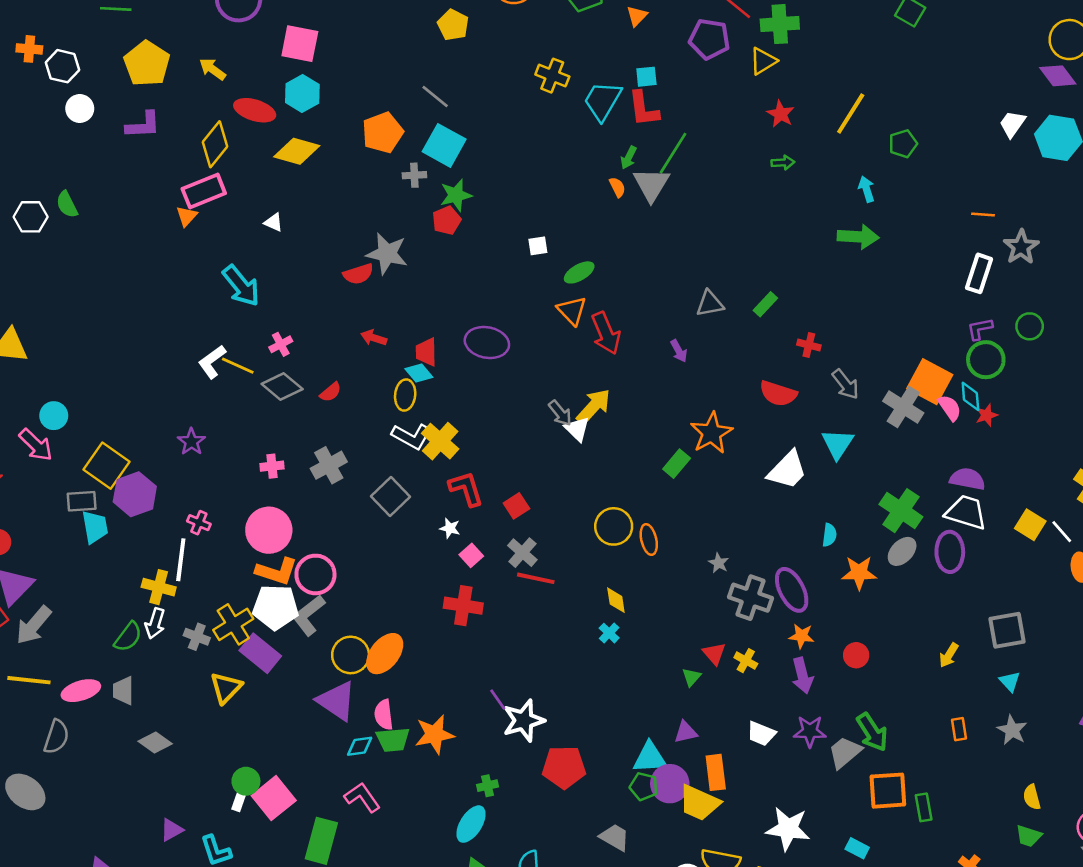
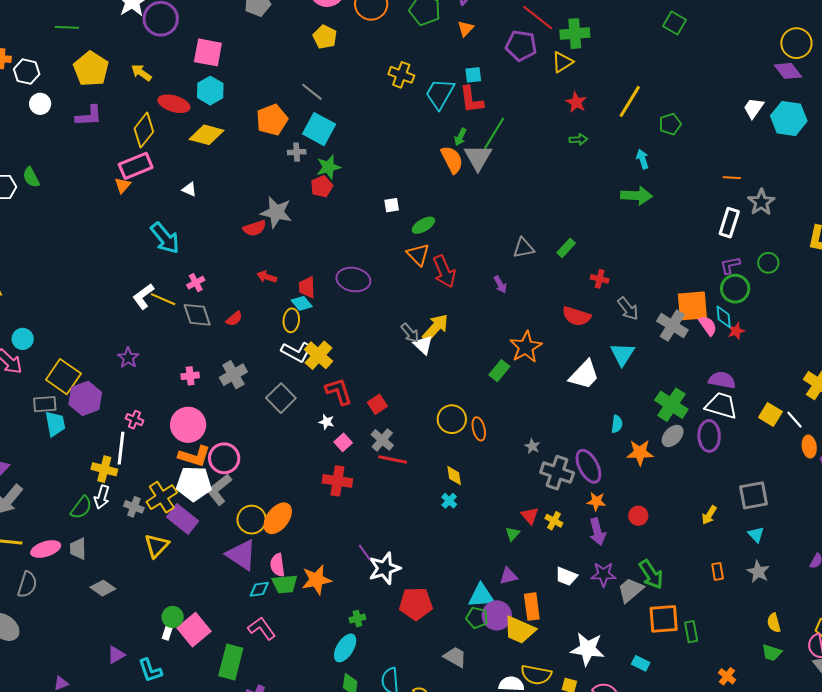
orange semicircle: (617, 187) -> (452, 160), size x1.8
orange square: (930, 382) -> (692, 306), turned -32
gray diamond: (282, 386) -> (197, 315), turned 32

